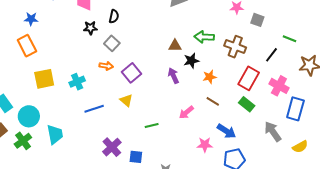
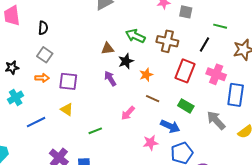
black star: (90, 28) -> (12, 68), moved
green arrow: (204, 37) -> (135, 36), turned 30
purple square: (132, 73) -> (68, 81), turned -36
green rectangle: (247, 104) -> (186, 106), moved

